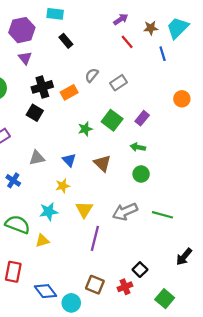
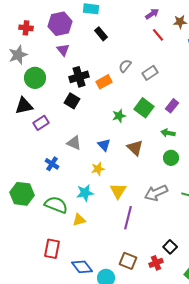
gray triangle: (37, 158) -> (74, 143), turned 35

